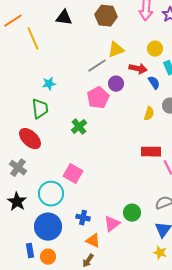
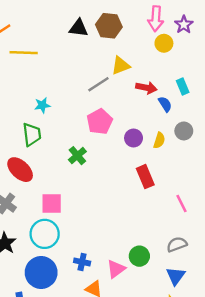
black triangle: (64, 18) -> (79, 28), moved
yellow line: (33, 39) -> (24, 53), turned -65
yellow circle: (155, 49) -> (164, 43), moved
purple circle: (116, 84) -> (134, 138), moved
red rectangle: (151, 152) -> (145, 177), moved, turned 66
pink square: (73, 174) -> (52, 203), moved, turned -30

